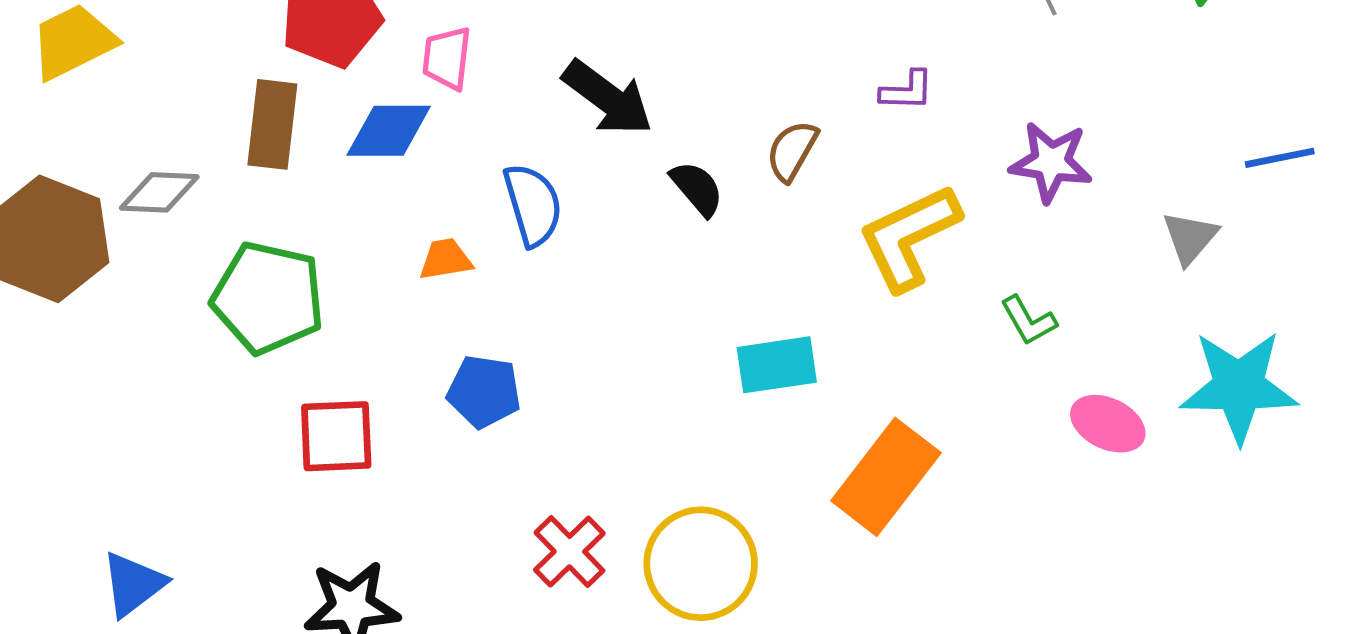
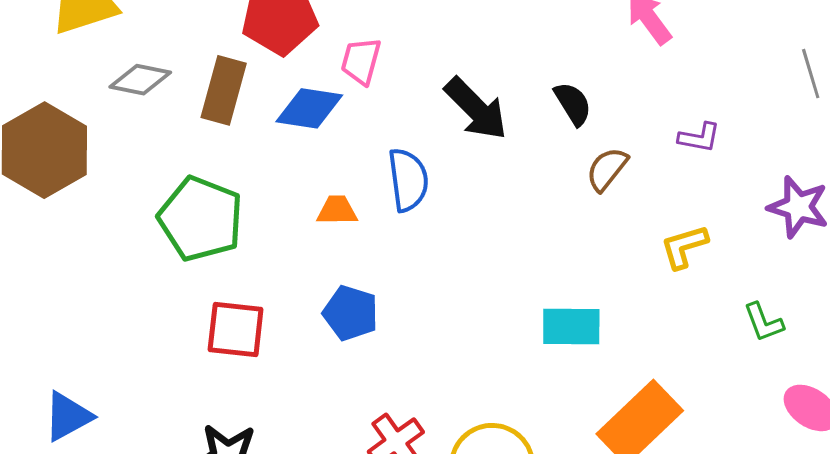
black semicircle: (697, 188) -> (573, 104), moved
gray diamond: (159, 192) -> (140, 80), moved
yellow L-shape: (909, 237) -> (684, 247), size x0.6

